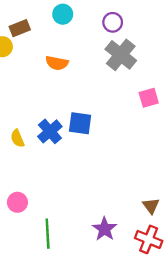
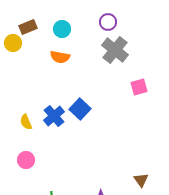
cyan circle: (63, 14) -> (62, 29), moved
blue square: (80, 123) -> (80, 109), turned 35
pink circle: (17, 202) -> (26, 160), moved

